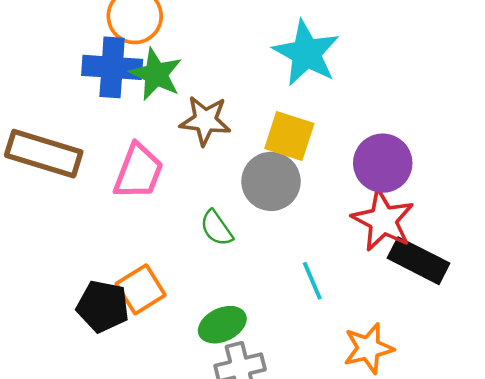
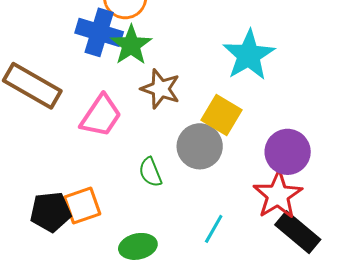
cyan line: (312, 281) -> (214, 229), turned 40
black pentagon: (103, 306) -> (51, 212), turned -30

